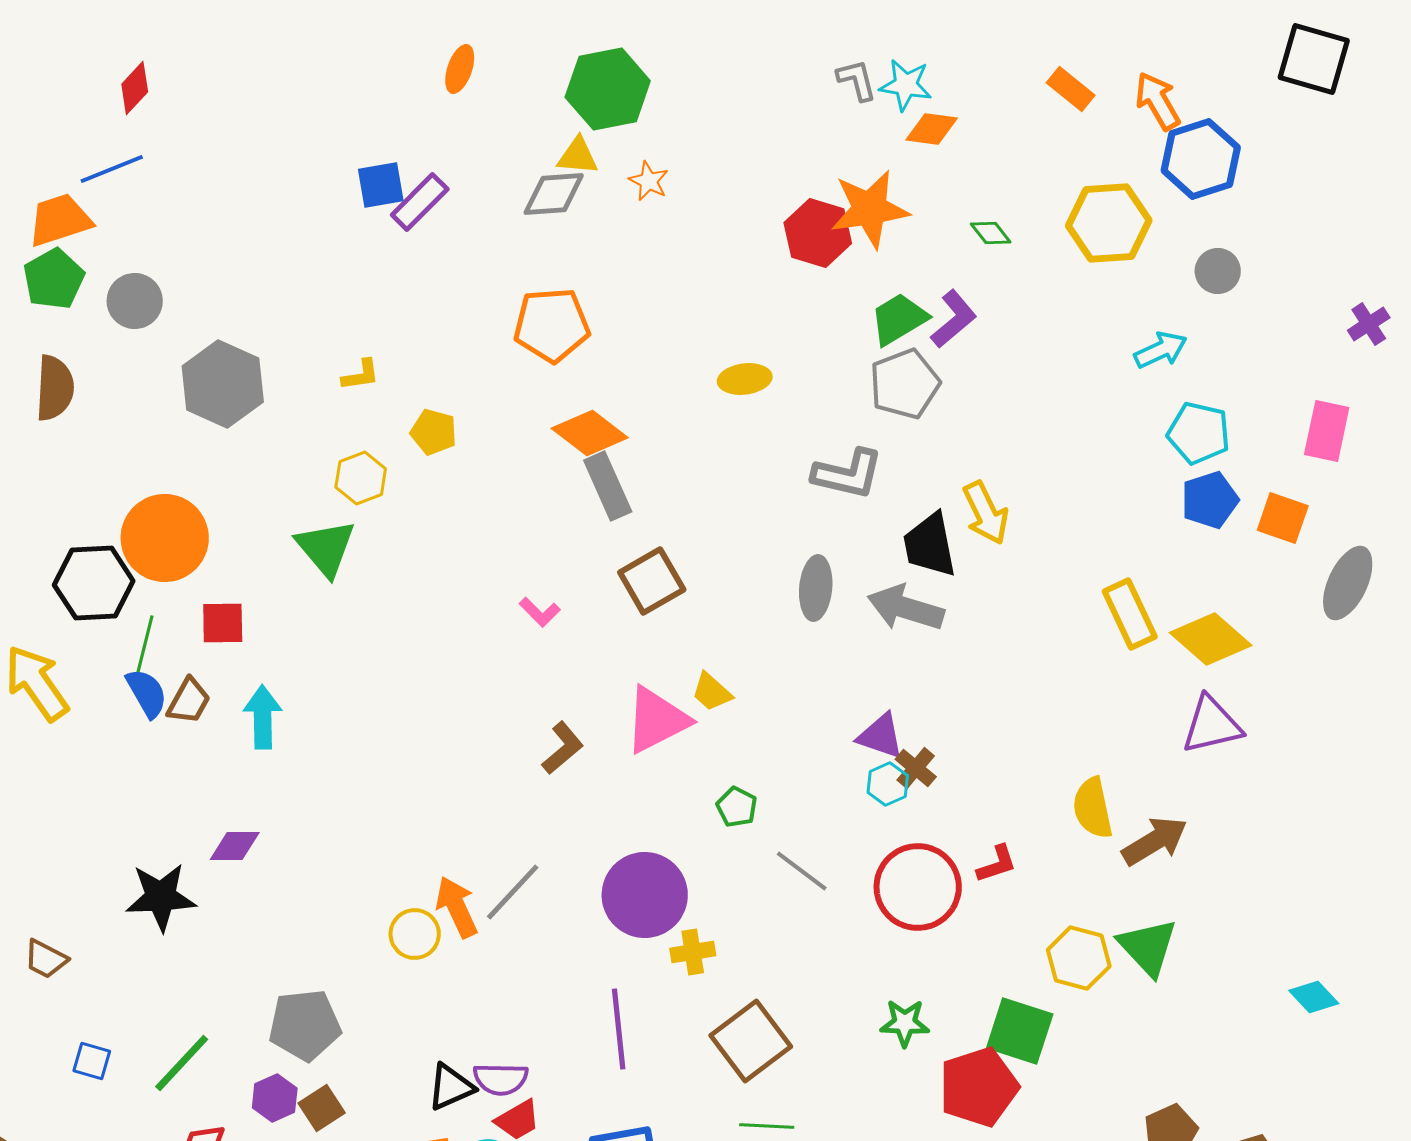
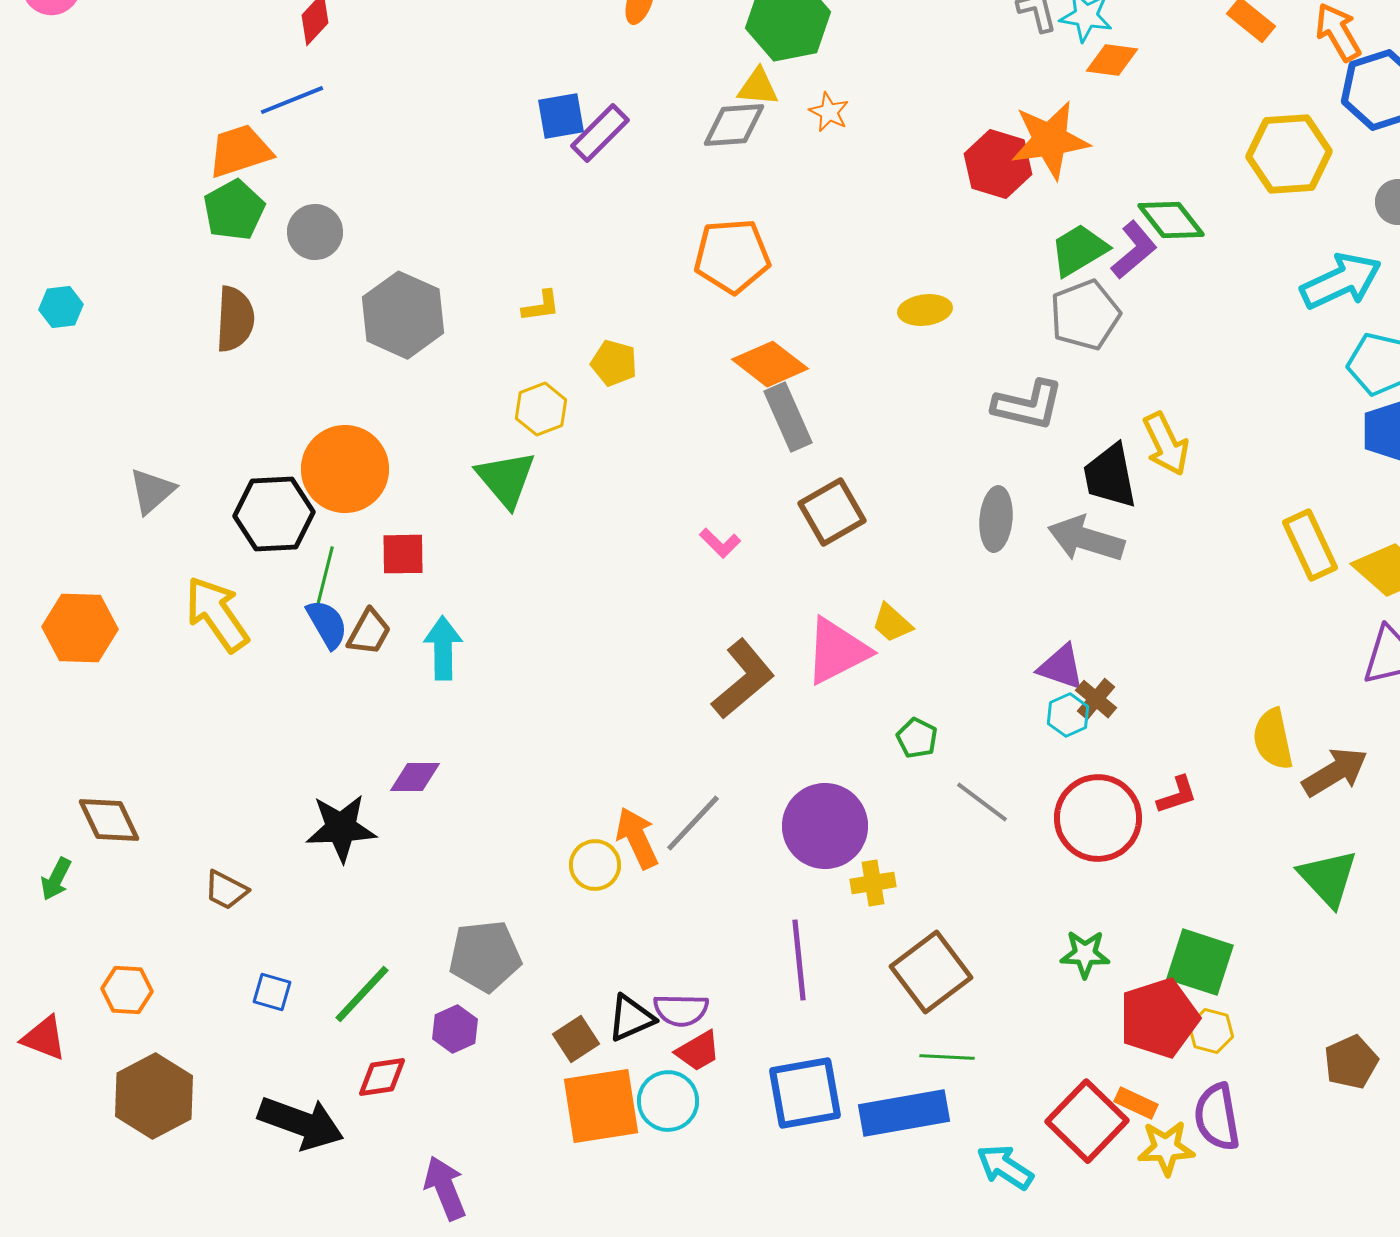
green diamond: (991, 233) -> (1171, 220), moved, size x1.6
cyan arrow: (1161, 350) -> (1341, 281), size x1.5
brown L-shape: (563, 748) -> (743, 679), size x1.5
yellow hexagon: (1079, 958) -> (1211, 1031), moved, size x0.7
brown square: (322, 1108) -> (576, 1039), moved

